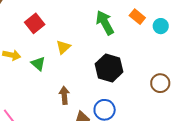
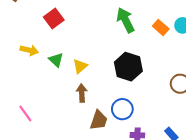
orange rectangle: (137, 17) -> (161, 27), moved
yellow triangle: (63, 47) -> (80, 66), moved

